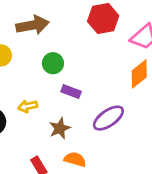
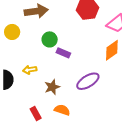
purple rectangle: (71, 92) -> (63, 53), moved

